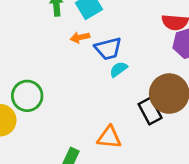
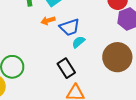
black rectangle: (150, 111) -> (66, 68), moved

